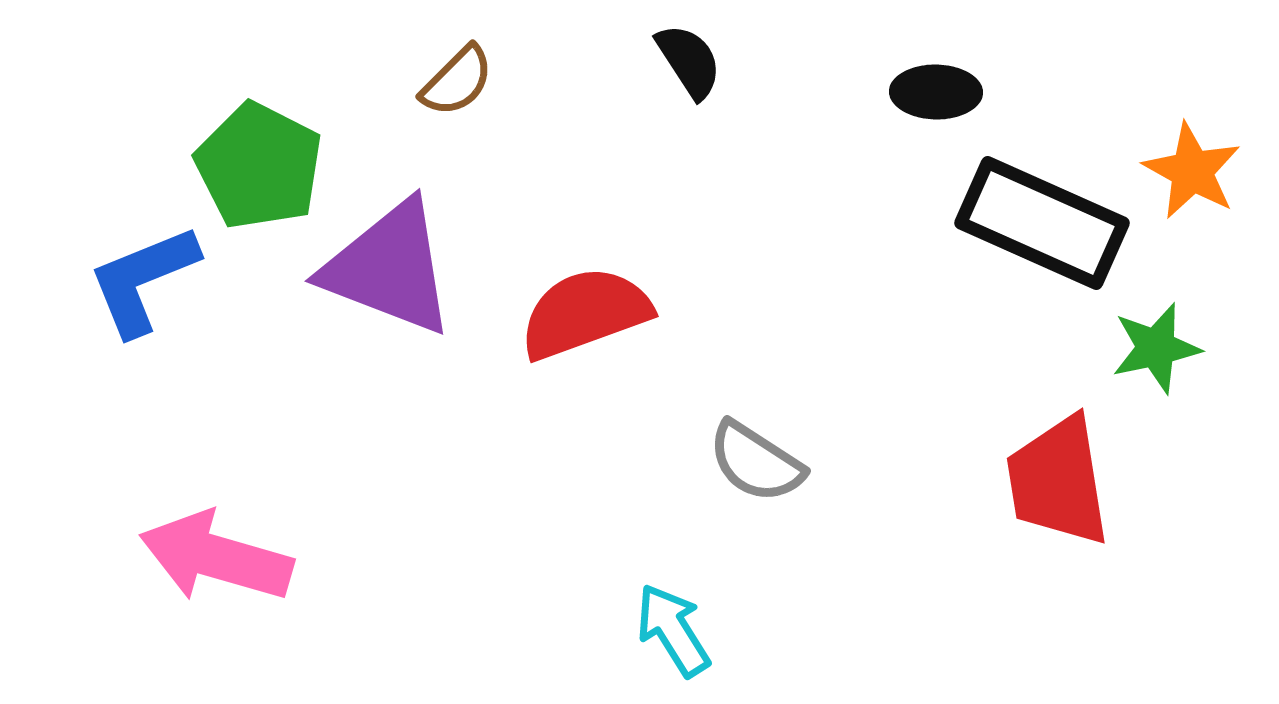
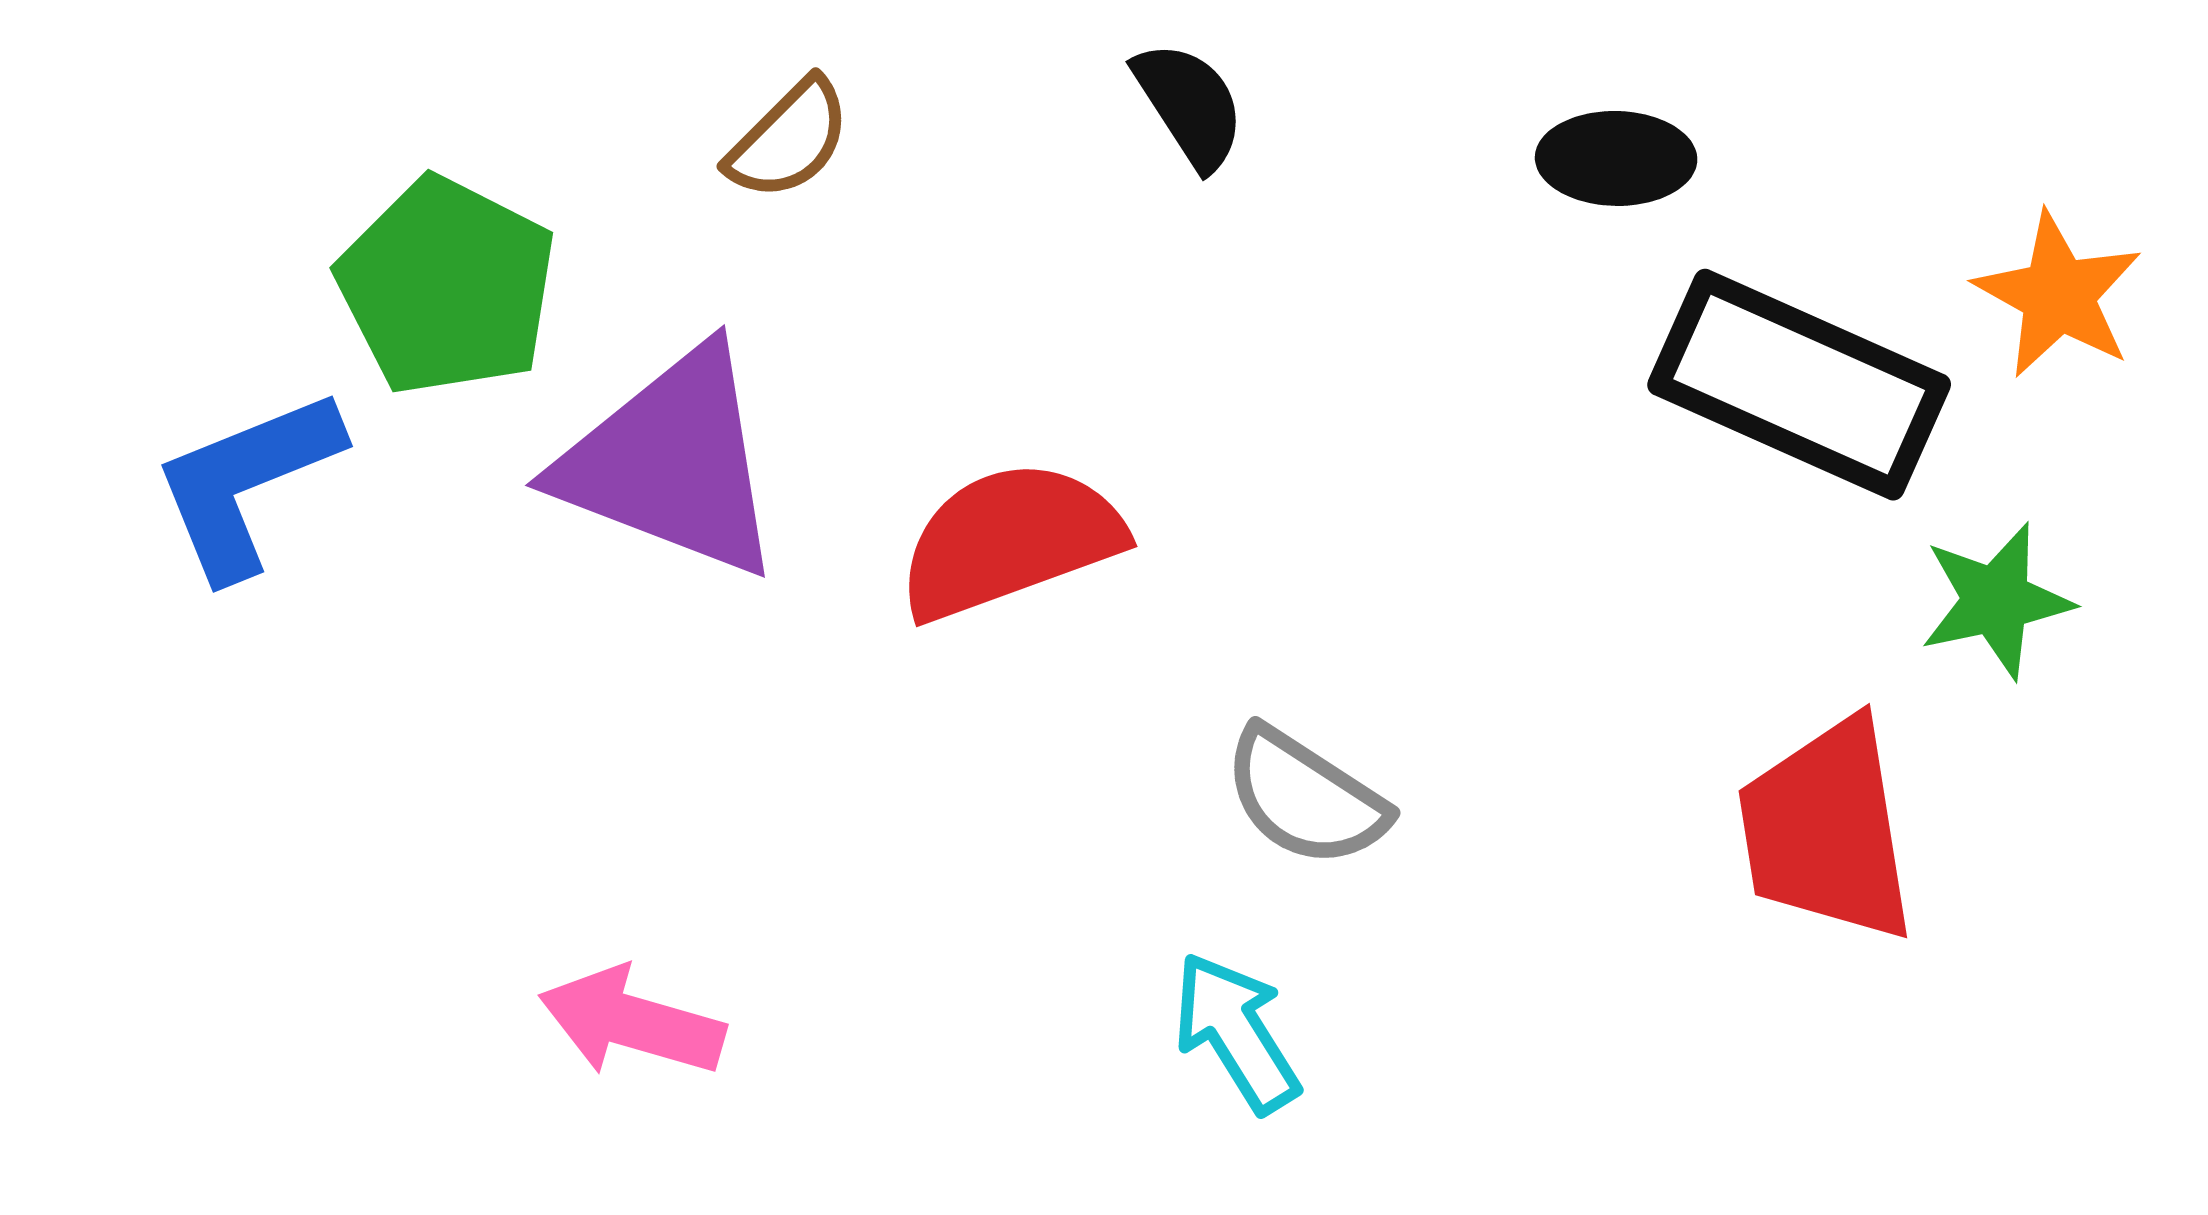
pink arrow: (216, 557) -> (632, 1022), moved, size x0.7
cyan arrow: (673, 630) -> (1236, 1032), moved

